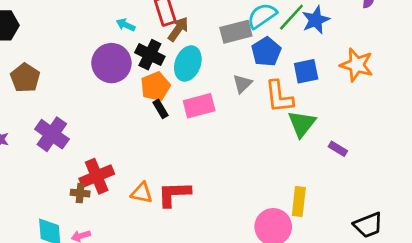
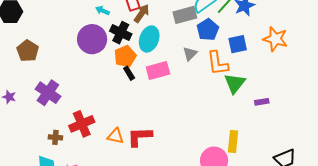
purple rectangle: (338, 149) -> (262, 102), turned -40
brown cross: (80, 193) -> (55, 137), moved

